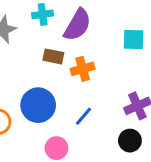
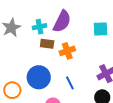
cyan cross: (43, 14) -> (40, 27), moved
blue line: (83, 116) -> (70, 83), turned -64

